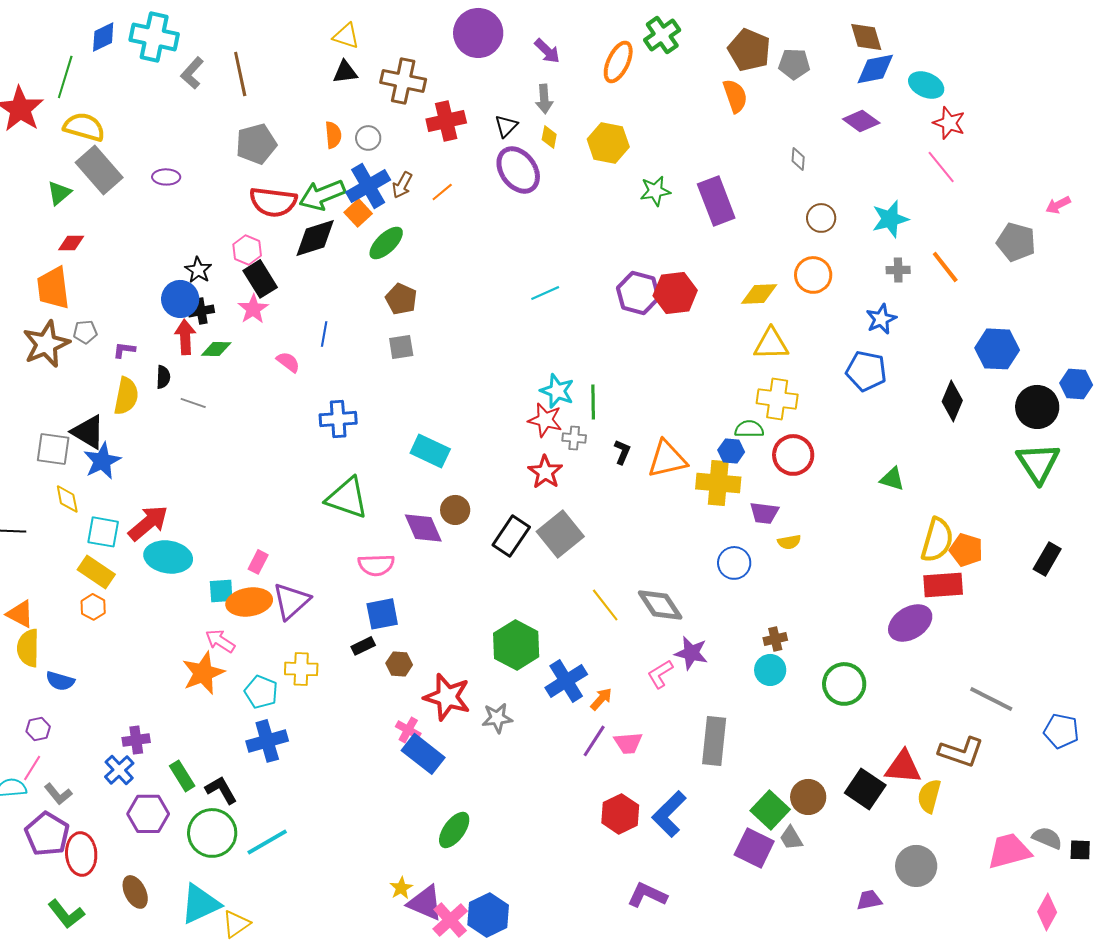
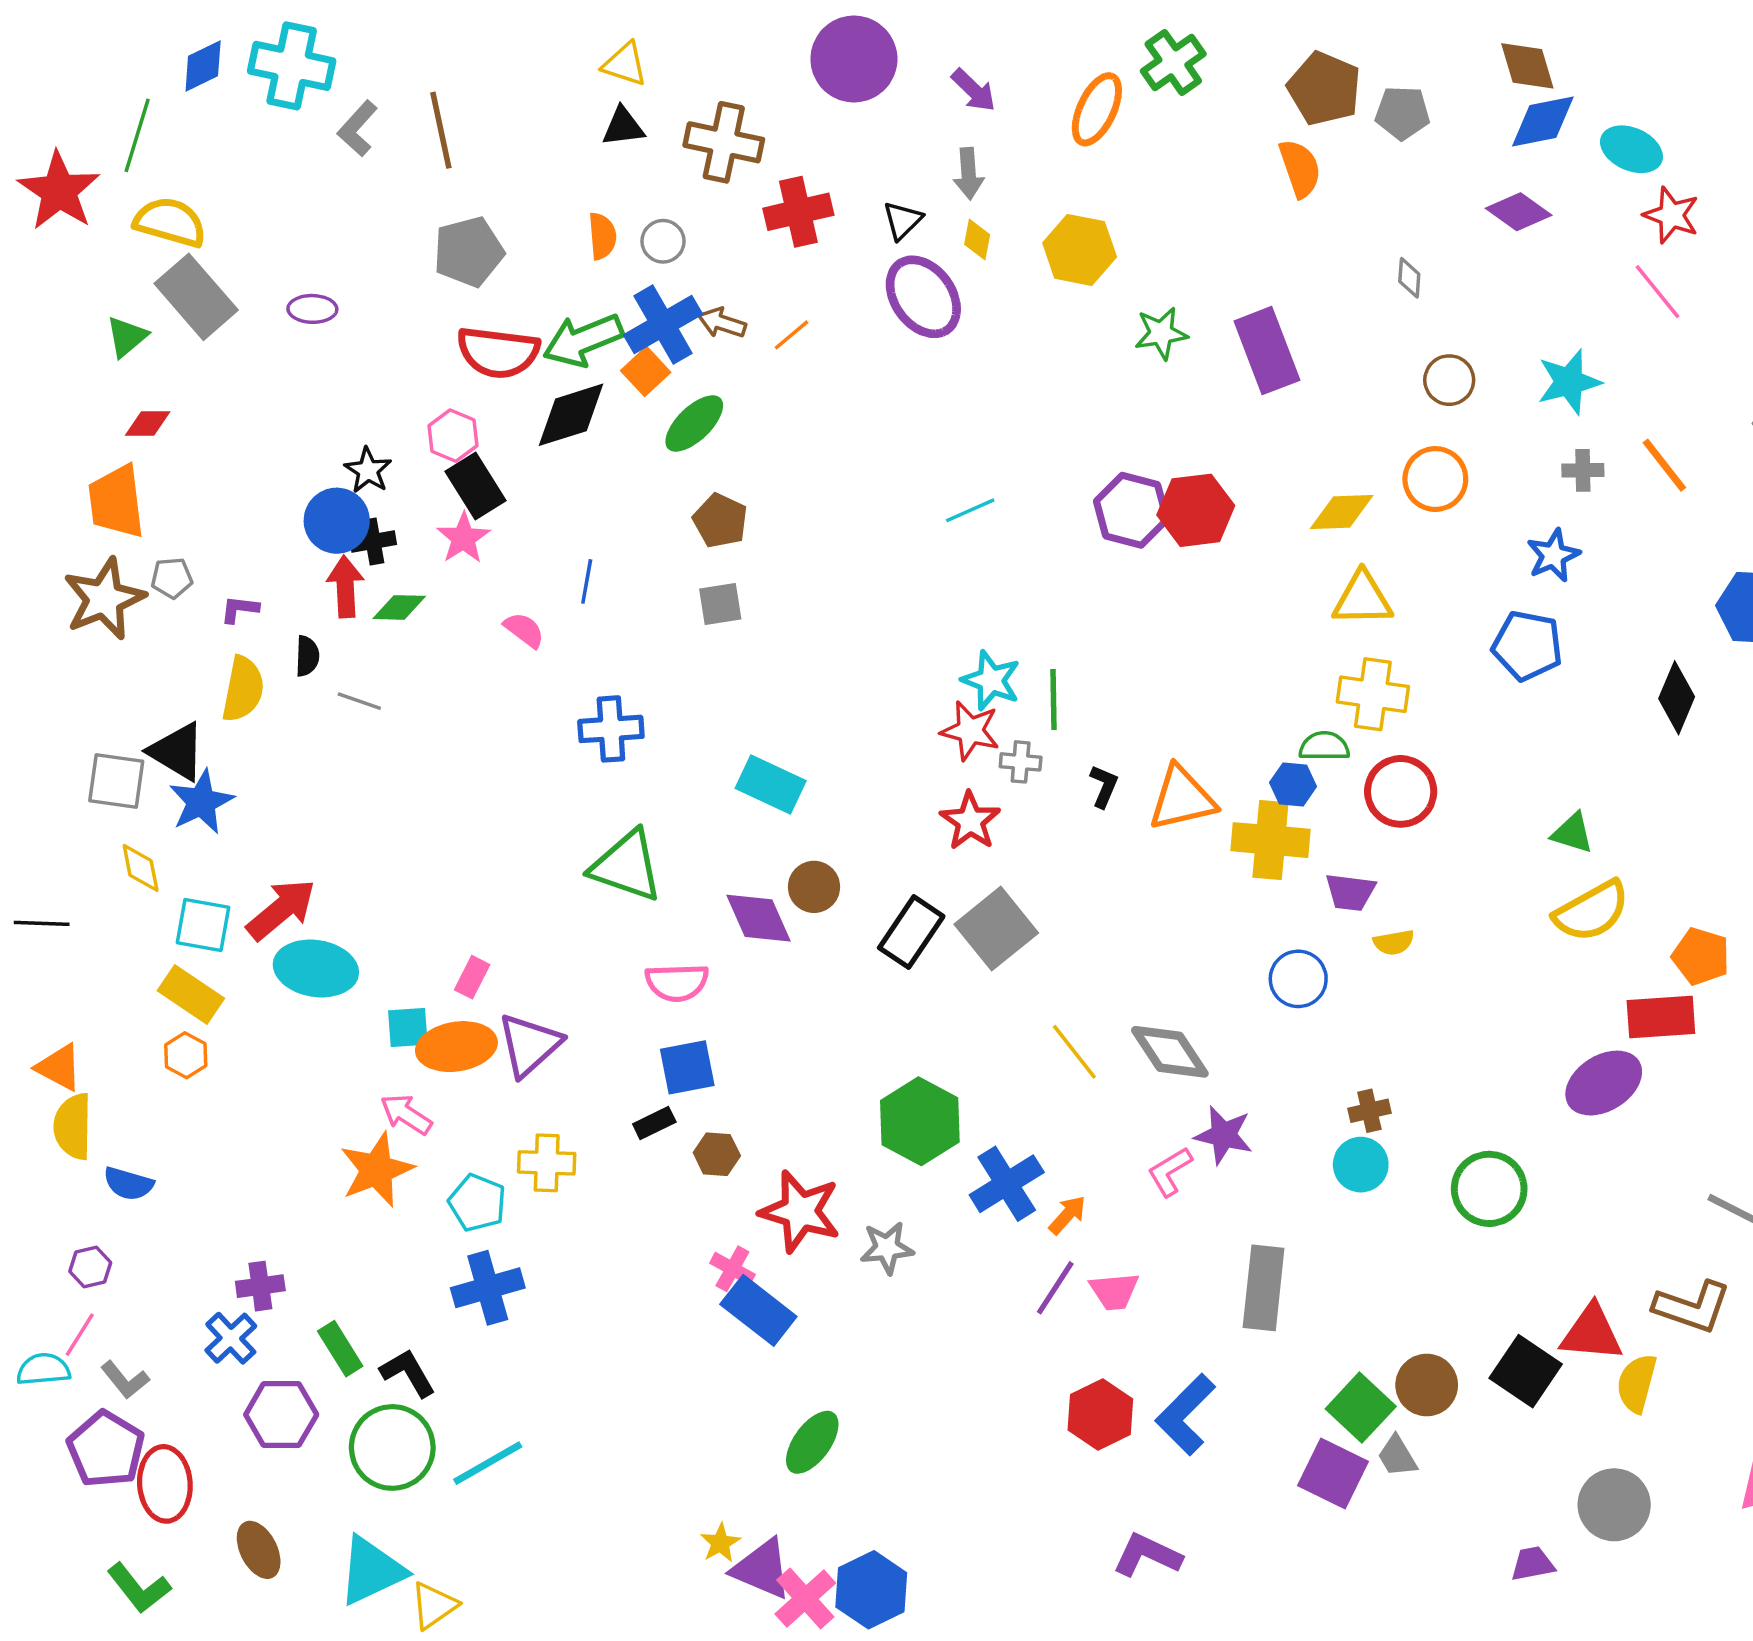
brown arrow: (402, 185) -> (722, 323), turned 80
yellow semicircle: (937, 540) -> (1592, 911), moved, turned 45

